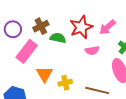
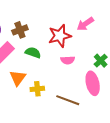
pink arrow: (107, 27) -> (85, 24), moved
green semicircle: (58, 38) -> (33, 53), moved

